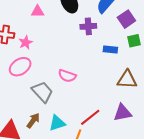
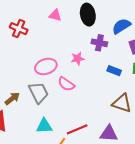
pink star: (26, 43) -> (78, 58), moved
pink ellipse: (20, 67) -> (46, 66), moved
brown arrow: (33, 121) -> (12, 98), moved

